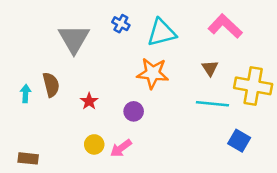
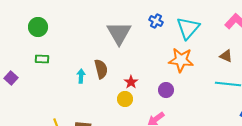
cyan triangle: (162, 33) -> (188, 28), turned -35
brown triangle: (210, 68) -> (226, 56), turned -32
yellow circle: (94, 144) -> (125, 99), moved

